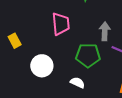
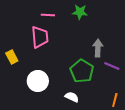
pink trapezoid: (61, 24) -> (40, 37), moved
green pentagon: (88, 55) -> (82, 71), turned 30

